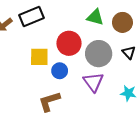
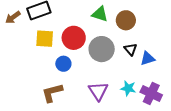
yellow square: (39, 57) -> (45, 39), moved
purple triangle: (93, 82) -> (98, 91), moved

